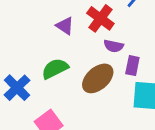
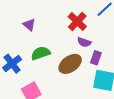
purple triangle: (65, 26) -> (29, 25), moved

